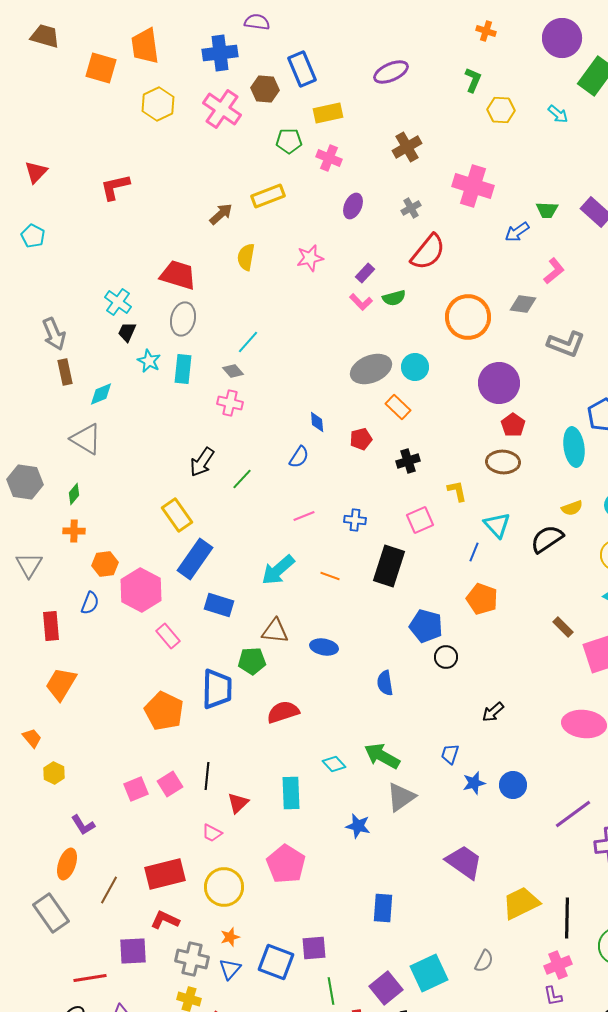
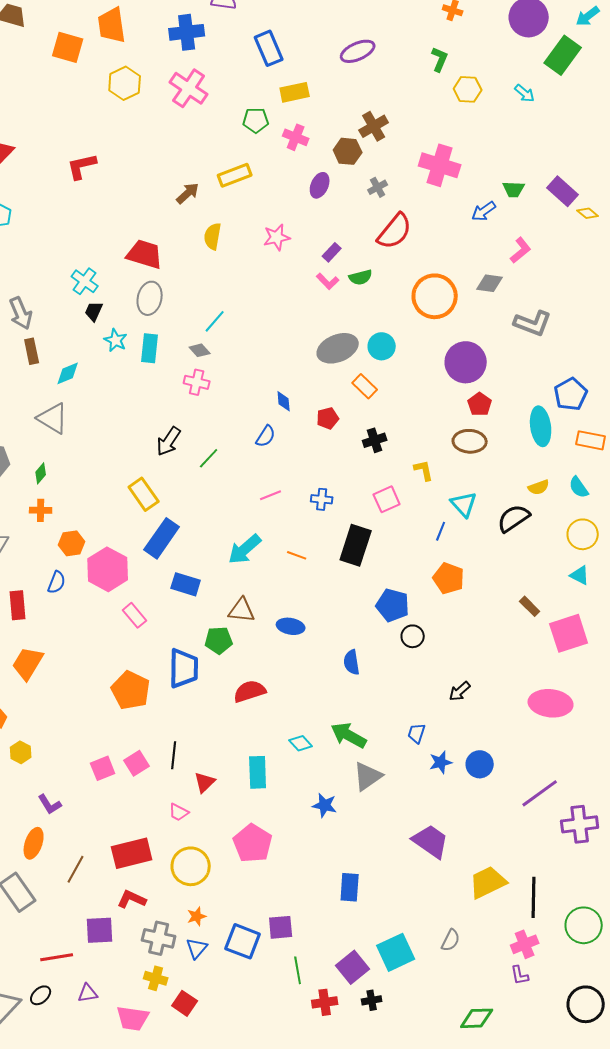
brown hexagon: (265, 89) -> (348, 151), moved

